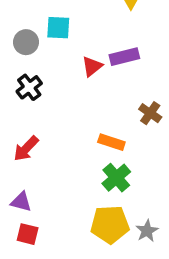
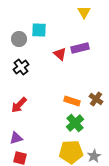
red triangle: (92, 66) -> (60, 54), turned -40
brown cross: (150, 113) -> (96, 99), moved
purple triangle: (21, 202) -> (16, 138), turned -32

